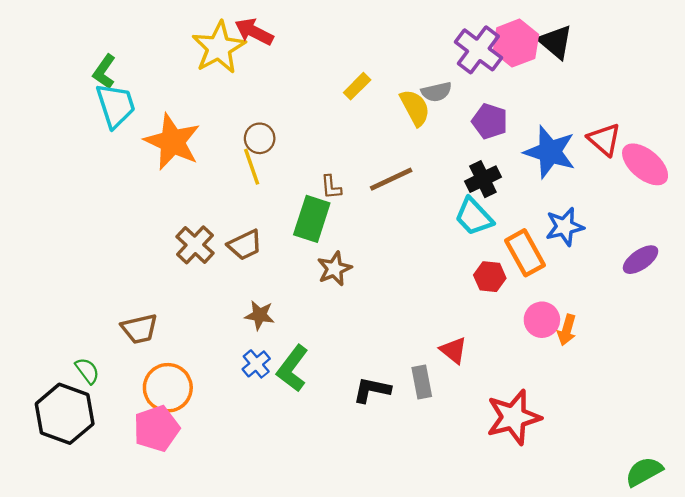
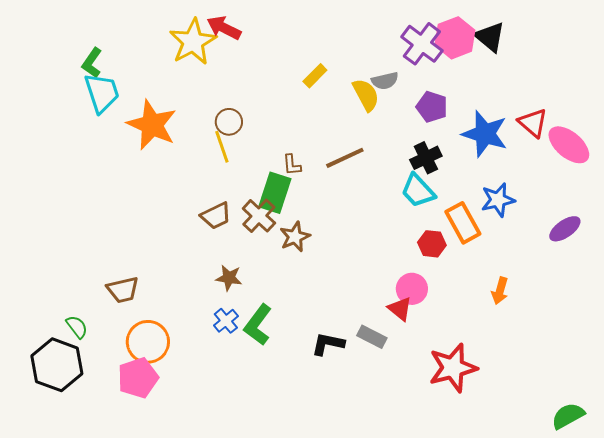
brown cross: (195, 245) -> (259, 216), moved
pink circle: (542, 320) -> (412, 289), moved
gray rectangle: (422, 382) -> (372, 337), turned -52

